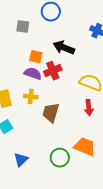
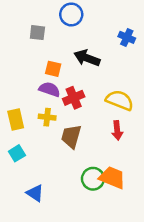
red cross: (53, 71) -> (74, 98), moved
green circle: (60, 158) -> (93, 179), moved
blue triangle: (21, 160) -> (35, 193), turned -42

